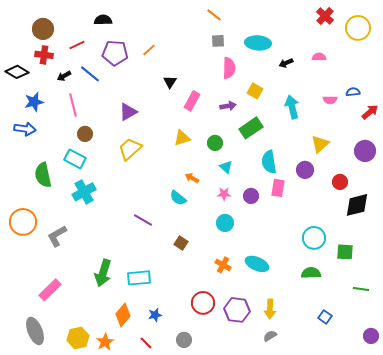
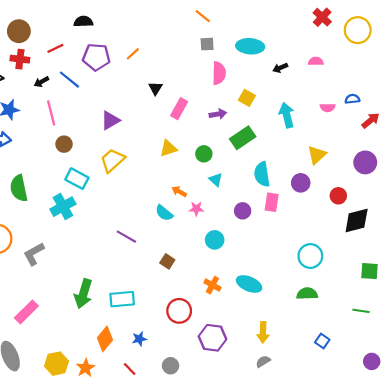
cyan rectangle: (75, 159) -> (77, 179), moved
pink star: (224, 194) -> (196, 209), moved
green square: (345, 252) -> (370, 271), moved
red circle: (203, 303) -> (179, 311), moved
purple hexagon: (237, 310) -> (212, 338), moved

